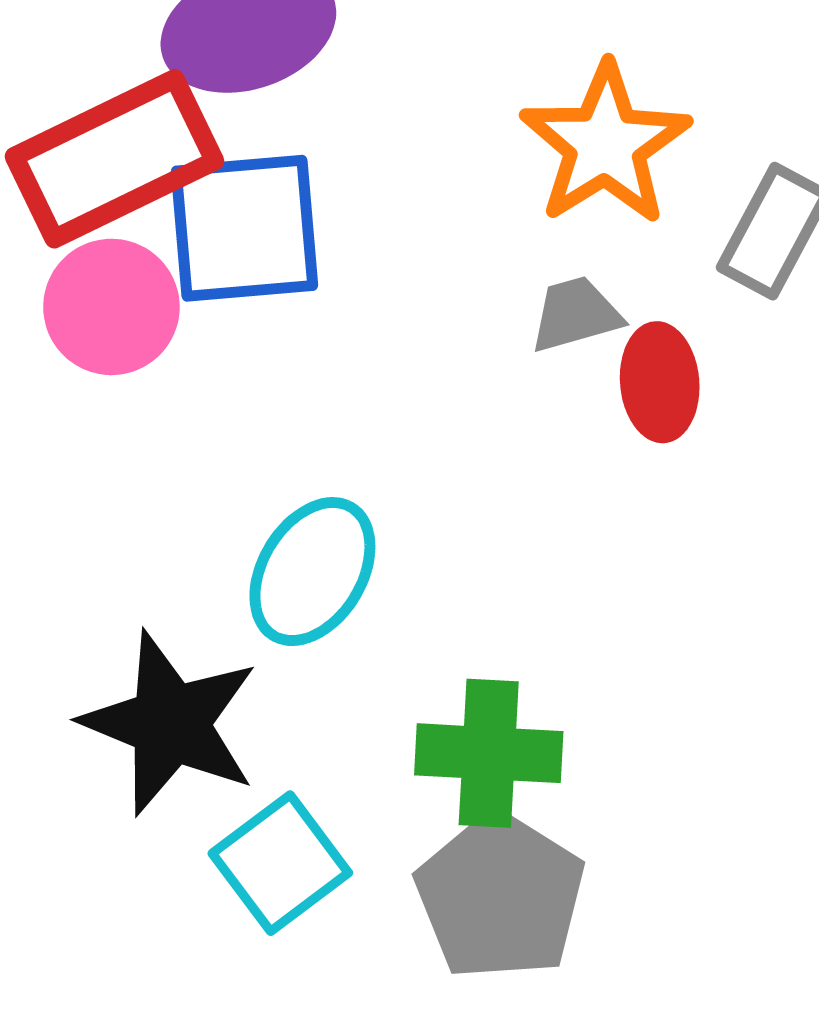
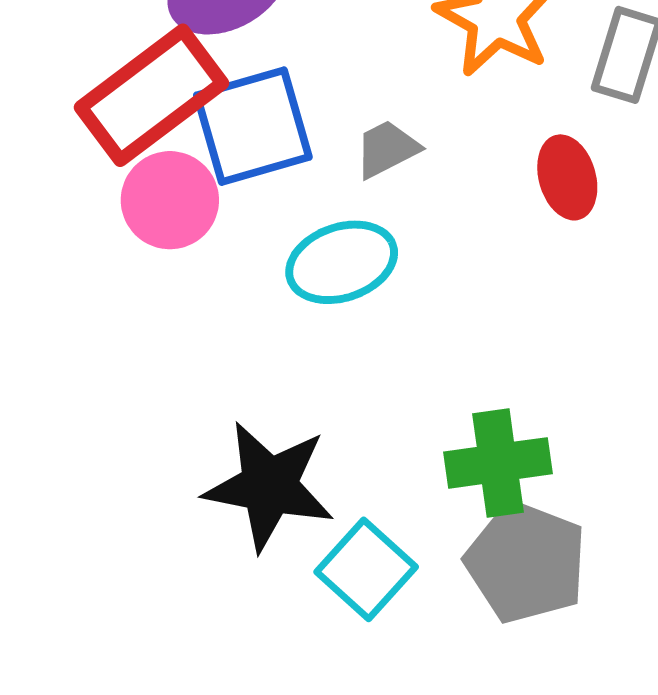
gray trapezoid: (576, 314) -> (387, 149), moved
cyan ellipse: (312, 572) -> (342, 262), moved, turned 51

